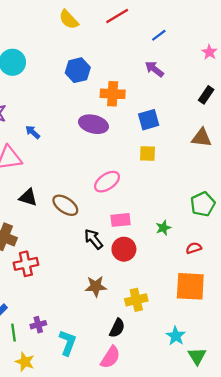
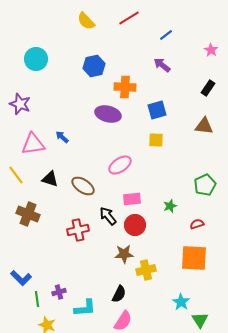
blue arrow: (33, 132) -> (62, 137), moved
red cross: (26, 264) -> (78, 230), moved
brown star: (96, 286) -> (124, 254), moved
black semicircle: (117, 328) -> (119, 294), moved
cyan L-shape: (68, 343) -> (85, 308), turned 65

